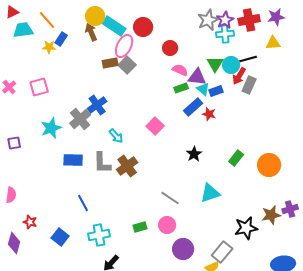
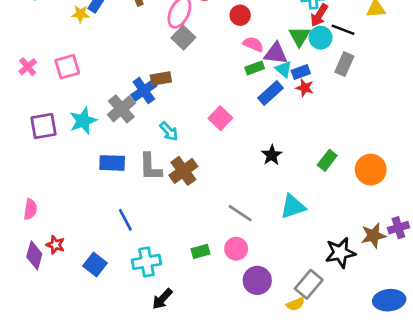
black line: (248, 59) -> (343, 30), turned 36
brown rectangle: (110, 63) -> (161, 79), moved
red arrow: (239, 76) -> (319, 15), moved
red star: (209, 114) -> (305, 88), moved
purple square: (14, 143) -> (44, 126), moved, size x1.5
purple diamond: (14, 243) -> (34, 255), moved

